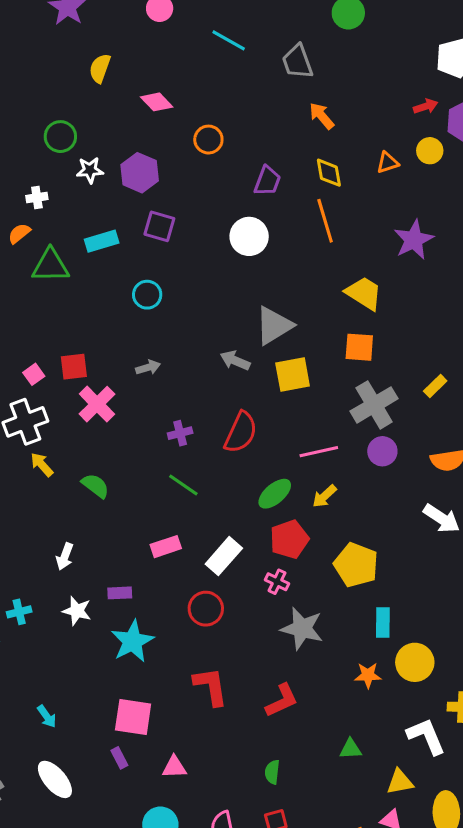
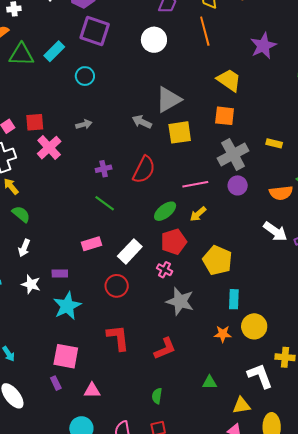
purple square: (159, 226) -> (95, 31), size x1.4
cyan rectangle: (102, 241) -> (54, 51), moved, turned -30
yellow rectangle: (435, 386) -> (274, 143), turned 56
green semicircle: (95, 486) -> (21, 214), moved

